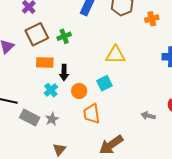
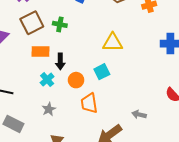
green cross: (64, 36) -> (60, 24), turned 32
gray arrow: (148, 116) -> (139, 114), moved
gray rectangle: (30, 117) -> (13, 124), moved

